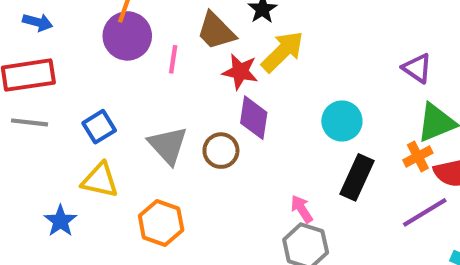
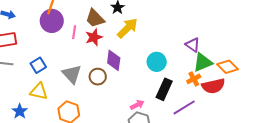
purple triangle: (417, 68) -> (193, 45), moved
red star: (240, 72) -> (94, 37), moved, turned -30
pink arrow: (302, 209) -> (137, 105), turned 96
purple line: (425, 212) -> (184, 107), moved

